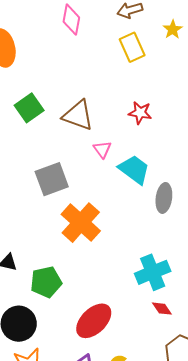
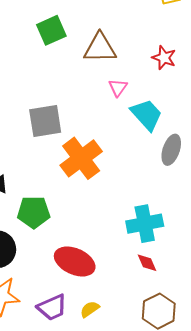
brown triangle: (78, 115) -> (100, 48), turned -32
gray square: (52, 179) -> (45, 121), moved
red ellipse: (94, 321) -> (75, 261), turned 57

